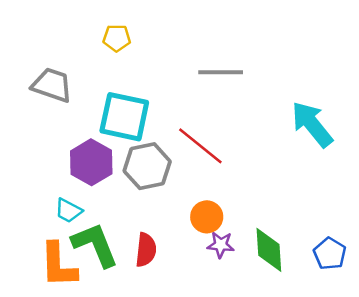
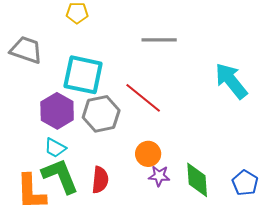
cyan trapezoid: (68, 211) -> (55, 148), moved

